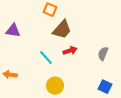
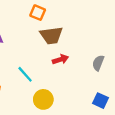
brown trapezoid: (62, 30) -> (51, 35), turned 40
cyan line: (46, 58) -> (25, 74), moved

